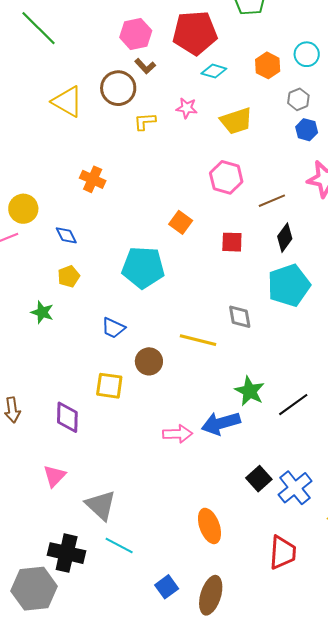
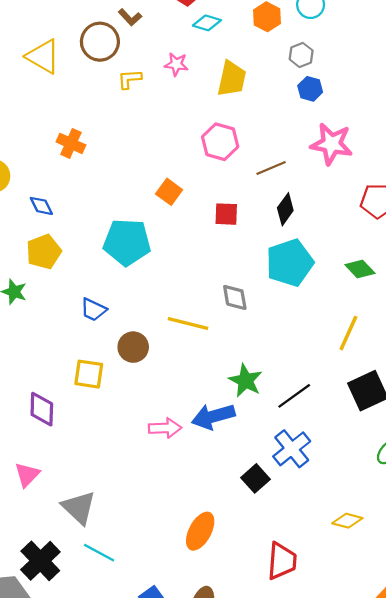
yellow trapezoid: (236, 121) -> (232, 79), turned -60
yellow pentagon: (69, 276) -> (44, 252), size x1.4
blue cross: (295, 488) -> (292, 449), moved
orange ellipse: (209, 526) -> (200, 531), turned 48
black cross: (67, 553) -> (40, 561), turned 33

